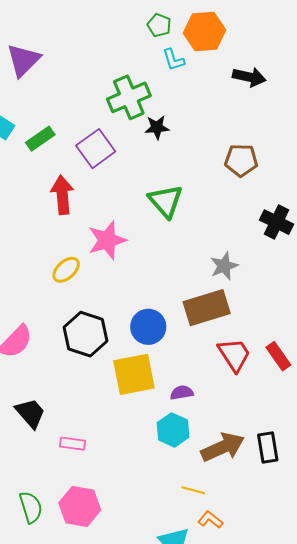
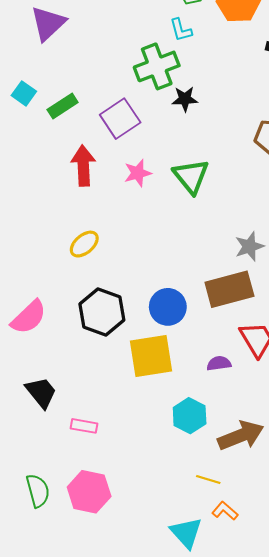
cyan L-shape: (173, 60) -> (181, 30), moved
pink star: (107, 240) -> (138, 173), moved, size x0.7
purple semicircle: (182, 393) -> (219, 363), moved

